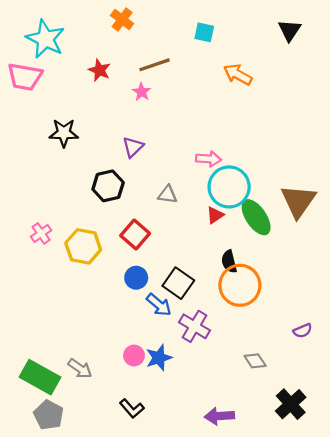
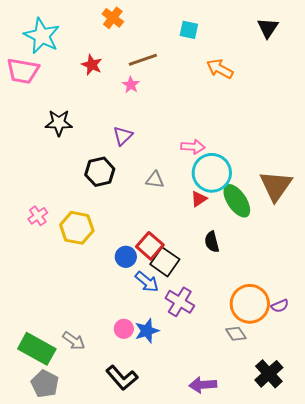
red square: (135, 234) -> (150, 246), moved
orange circle: (240, 285) -> (250, 304), moved
black L-shape: (132, 408) -> (122, 378), size x1.4

